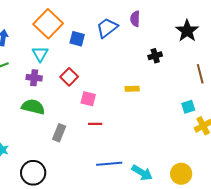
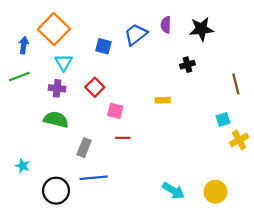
orange square: (48, 24) -> (54, 29), moved
black star: (187, 31) -> (201, 29), moved, turned 30
blue line: (109, 164) -> (94, 178), moved

